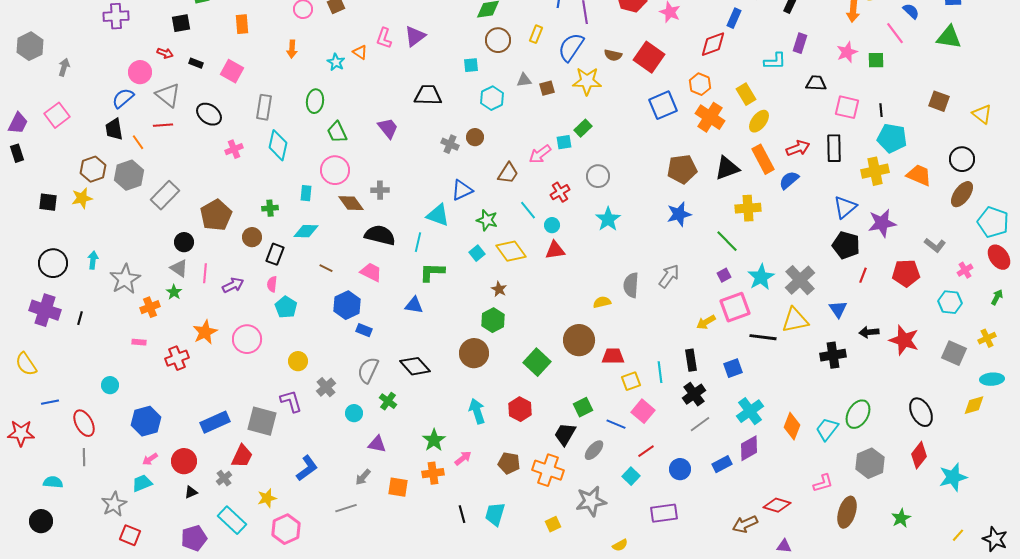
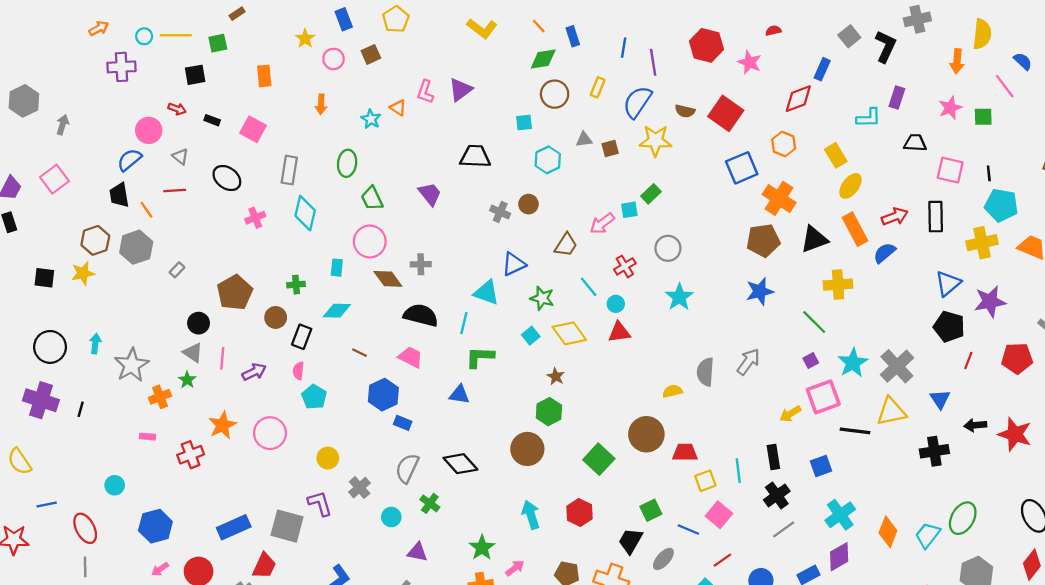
gray triangle: (168, 95) -> (180, 156), size x0.6
orange cross: (710, 117) -> (779, 198), moved
gray rectangle: (165, 195) -> (177, 270), size x0.5

